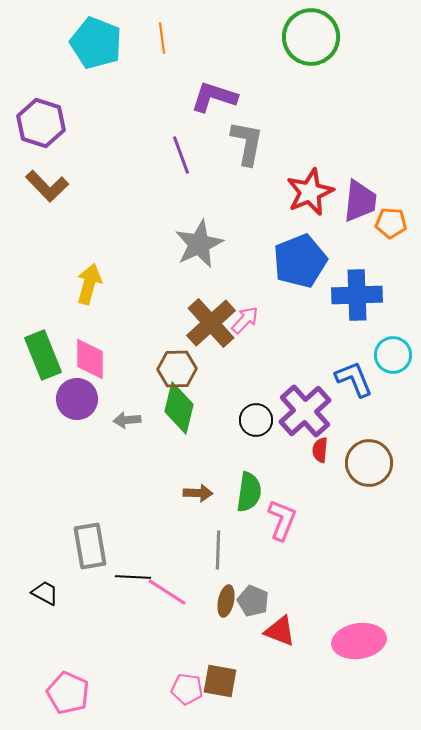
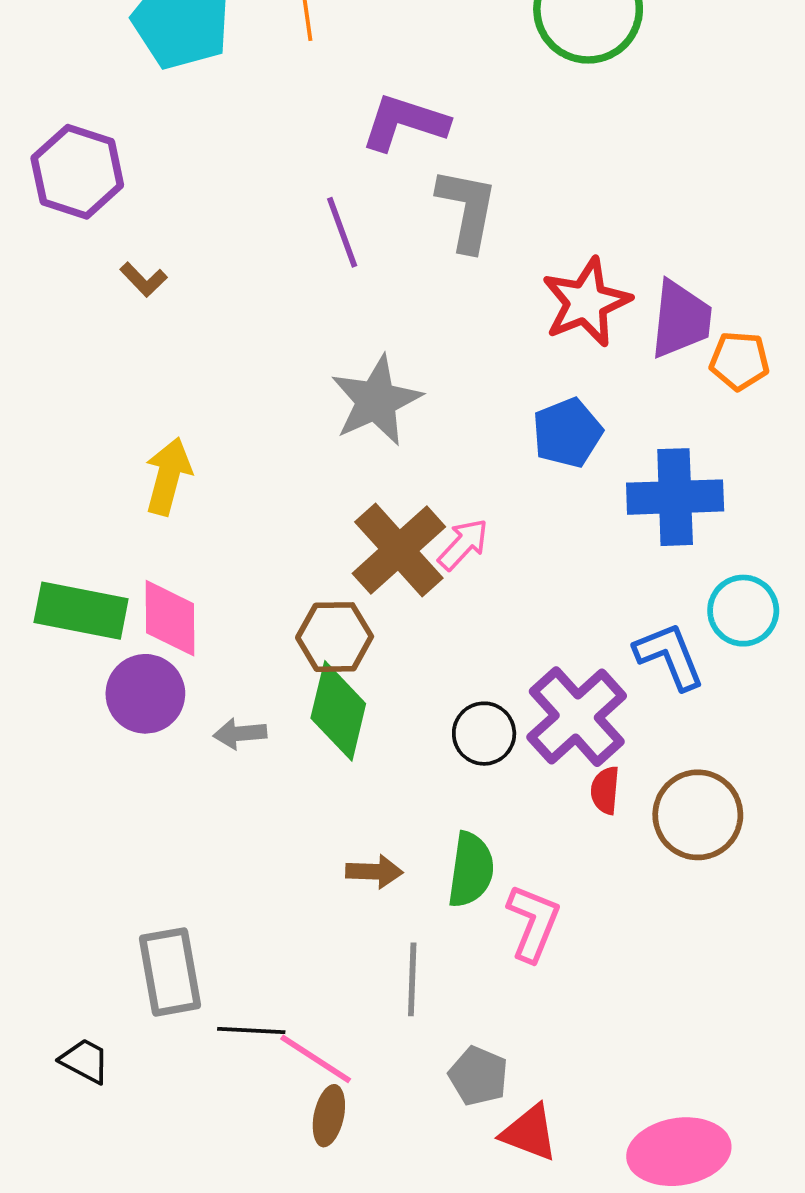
brown L-shape: (47, 186) -> (143, 280), moved, size x0.6
blue pentagon: (300, 261) -> (567, 433), size x0.7
green rectangle: (43, 355) -> (81, 611), turned -57
brown ellipse: (226, 601) -> (329, 1116), moved

